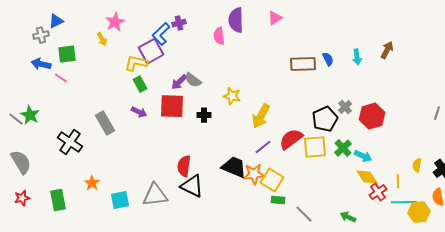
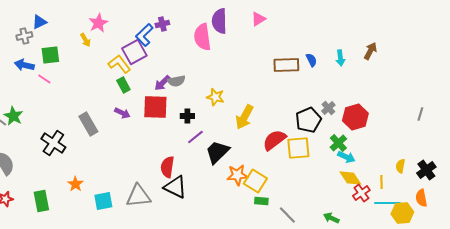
pink semicircle: (219, 36) -> (202, 37), size x1.5
yellow L-shape: (136, 63) -> (119, 64), turned 40
gray semicircle: (193, 80) -> (176, 81), turned -48
purple line: (263, 147) -> (195, 137), moved
green cross: (343, 148) -> (338, 143), moved
black trapezoid: (234, 167) -> (217, 152), moved, turned -68

